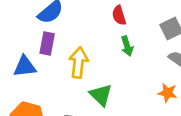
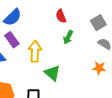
purple rectangle: (47, 44) -> (12, 40), turned -42
green arrow: (127, 46) -> (68, 37), turned 48

